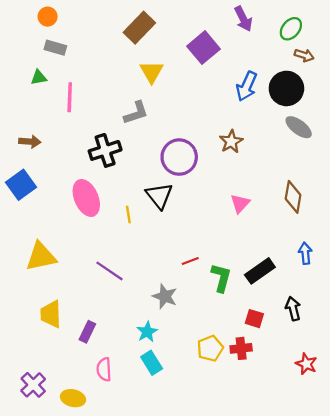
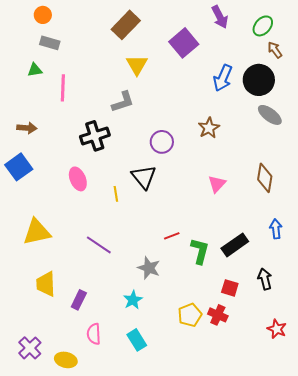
brown arrow: (304, 55) -> (275, 50), turned -144
purple circle: (179, 157) -> (162, 142), size x0.7
pink ellipse: (86, 198) -> (78, 179), size x0.7
red cross: (241, 348) -> (218, 315), turned 30
cyan rectangle: (152, 363) -> (137, 340), moved

